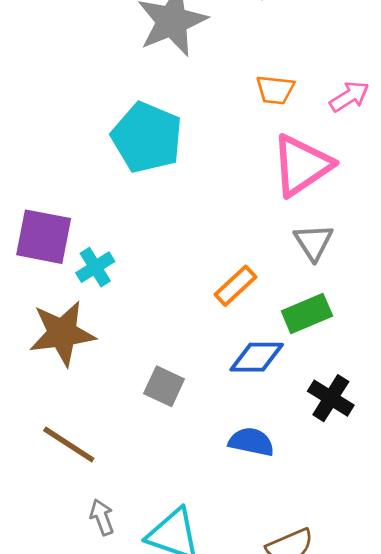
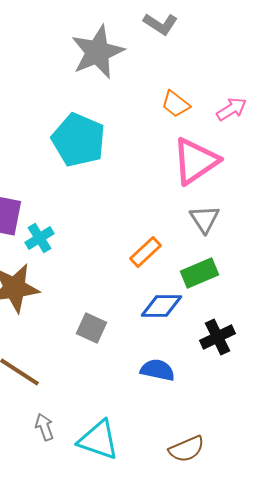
orange trapezoid: (275, 90) -> (176, 104), turned 32
black cross: (331, 398) -> (218, 337), turned 32

